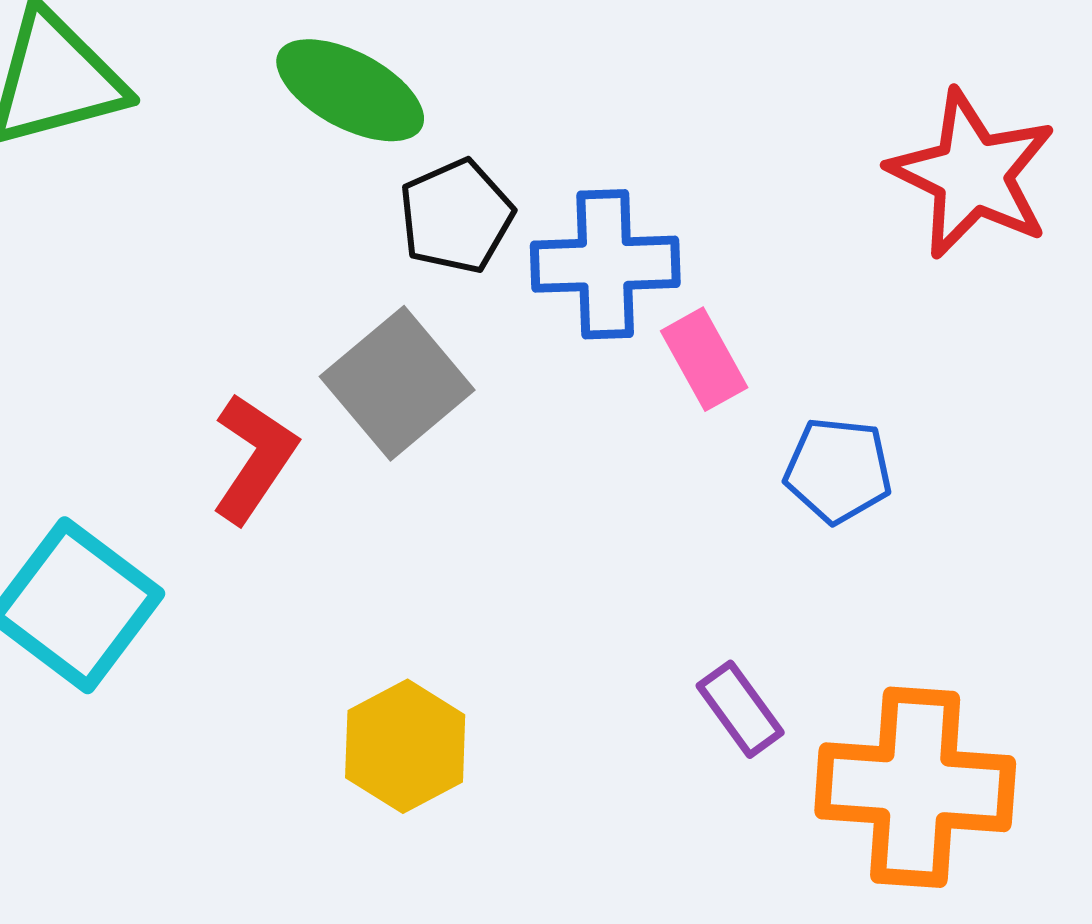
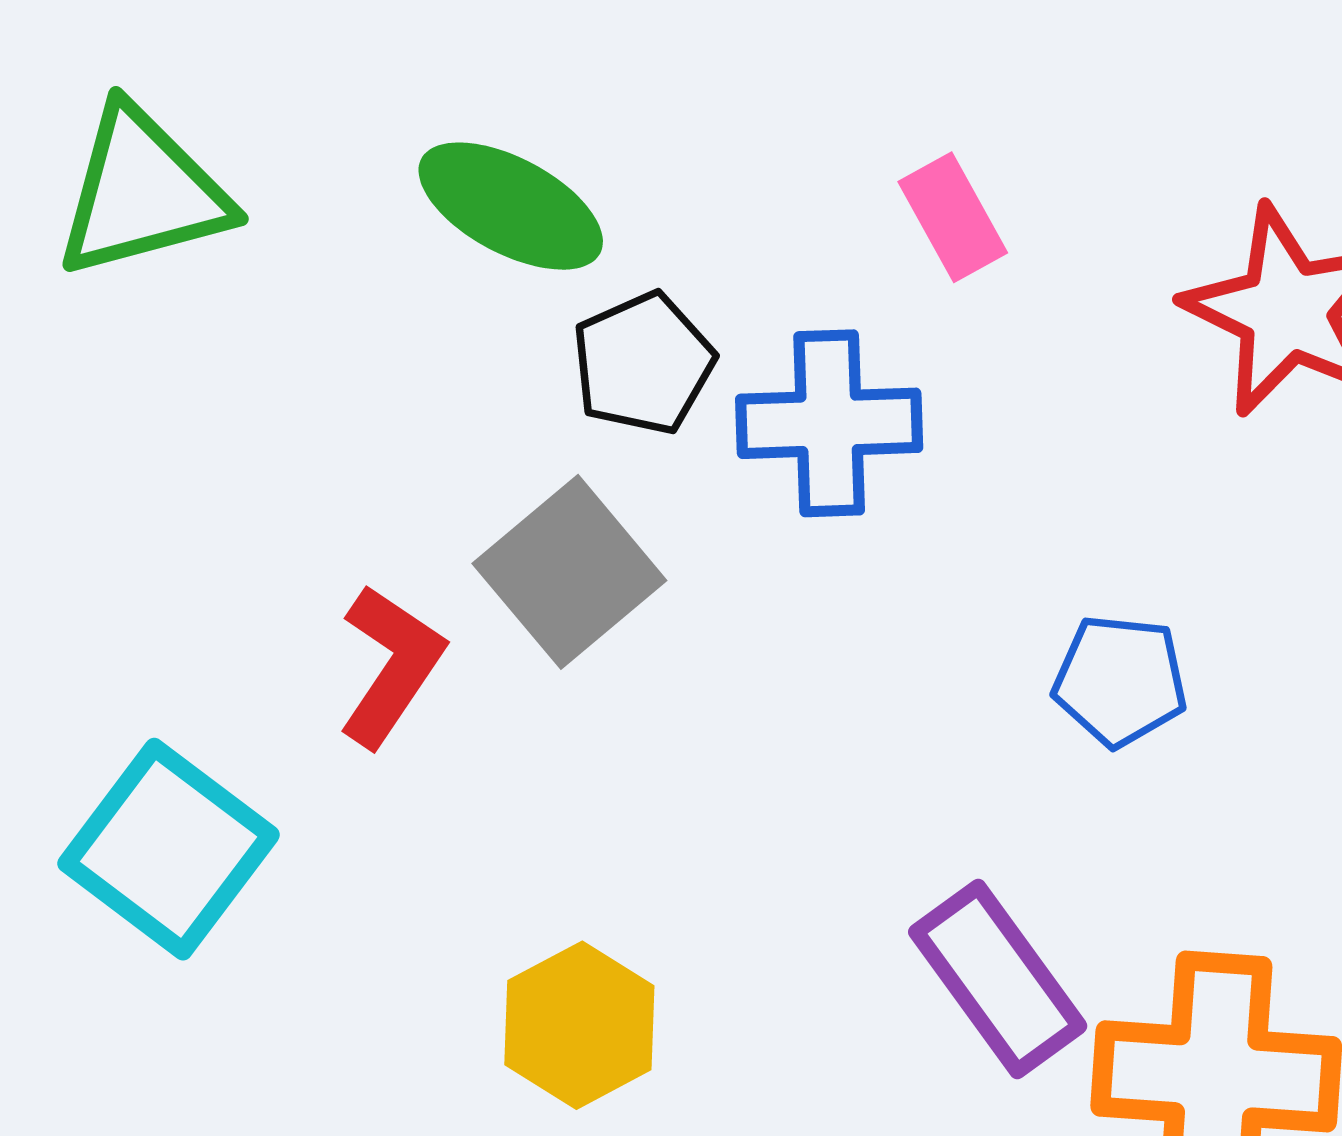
pink rectangle: (704, 359) -> (953, 217), moved
purple rectangle: (740, 709) -> (998, 979), size x1.6

